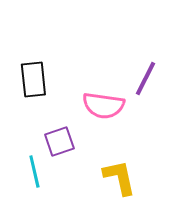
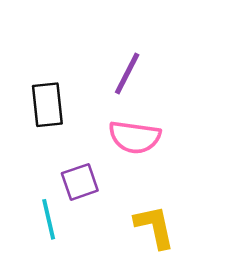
purple line: (145, 78) -> (127, 74), moved

